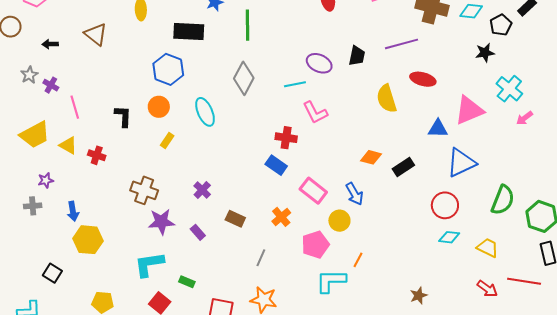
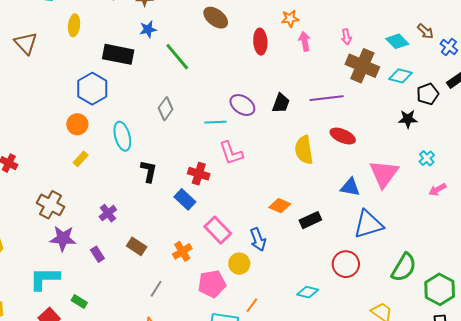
green line: (248, 25) -> (177, 57), turned -48
gray diamond: (244, 78) -> (166, 109), size x0.7
cyan cross: (509, 89) -> (427, 158), size x0.6
pink triangle: (469, 110) -> (384, 174), turned -40
black L-shape: (123, 116) -> (149, 171), moved
cyan diamond: (449, 237) -> (308, 292), moved

